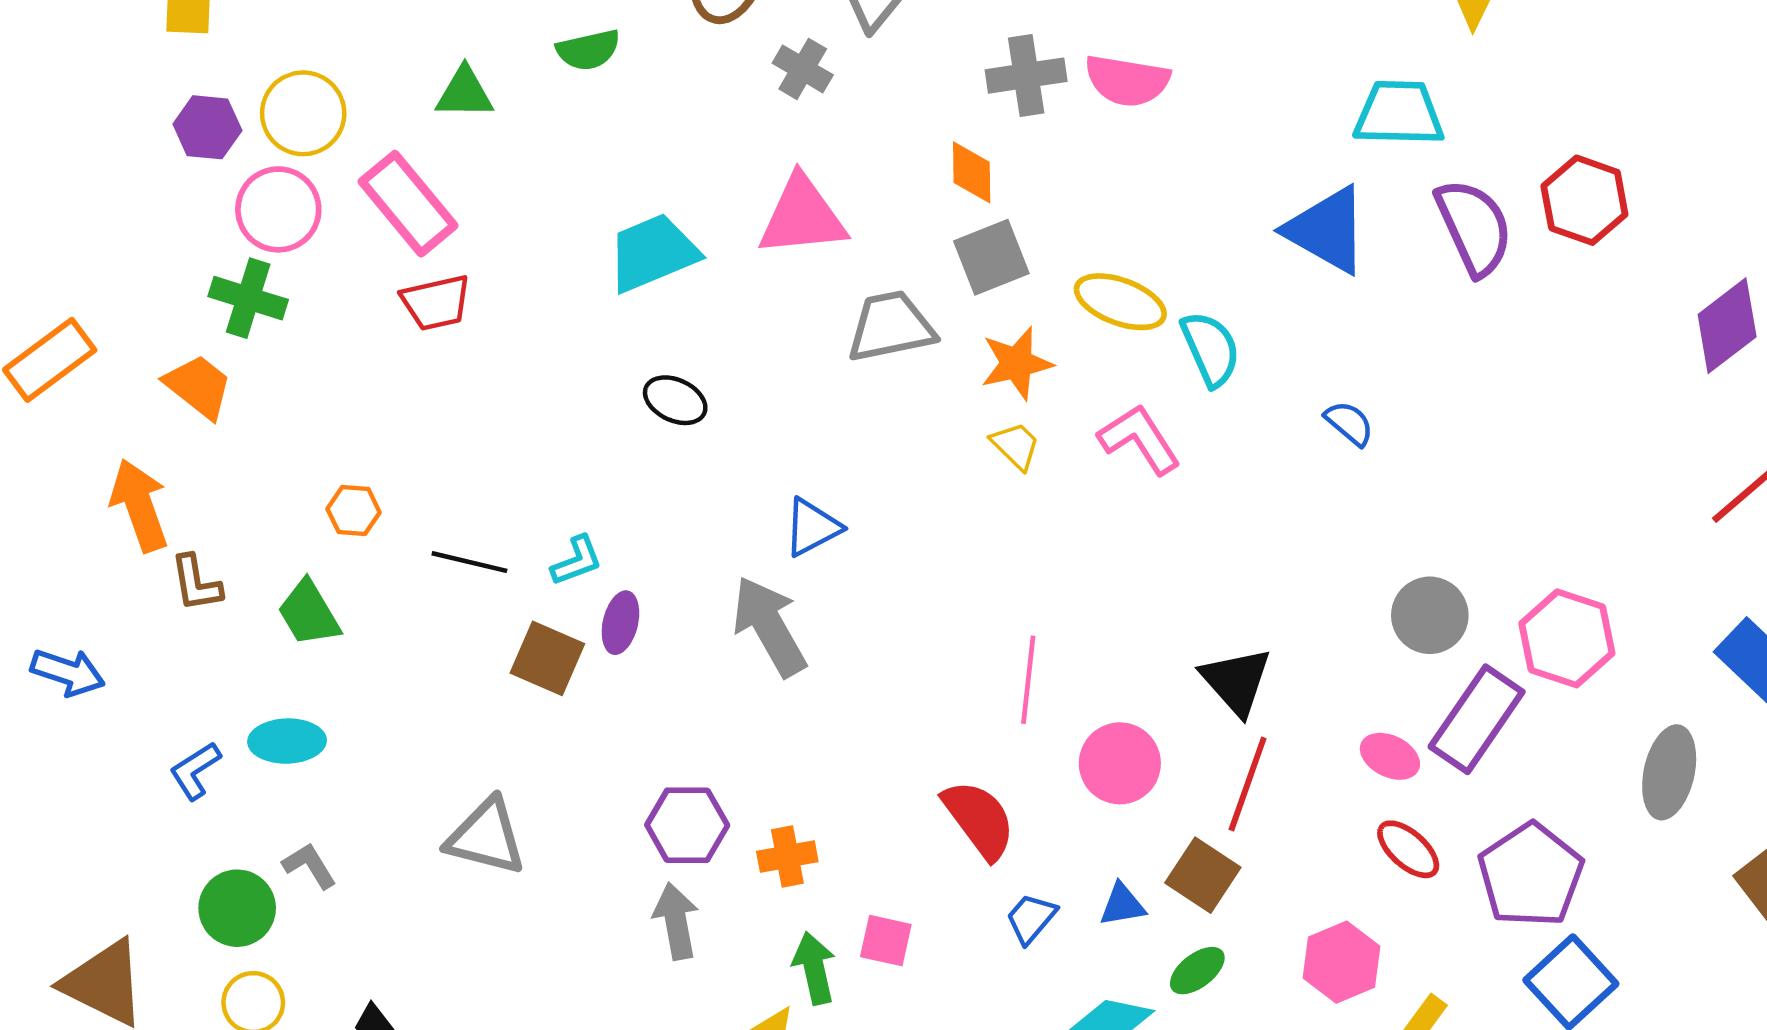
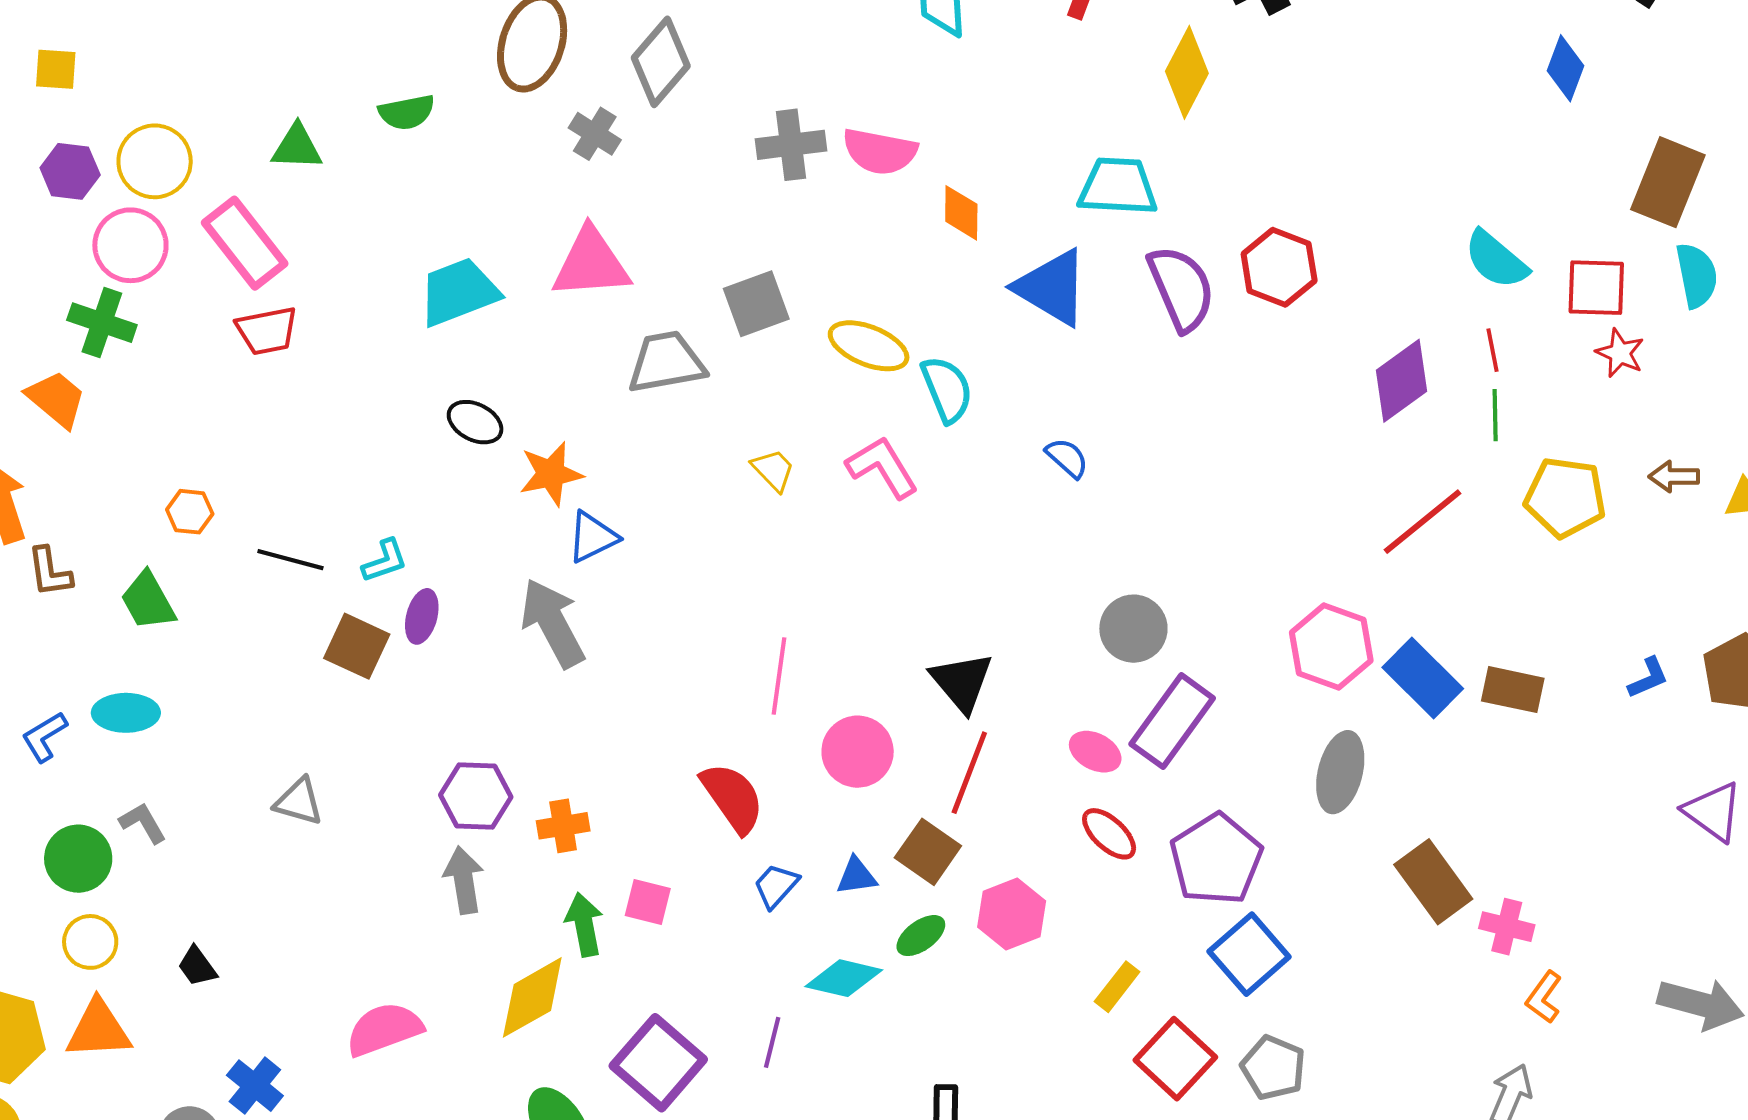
orange diamond: (972, 172) -> (961, 213), moved
orange star: (1017, 363) -> (551, 474), moved
pink hexagon: (1567, 638) -> (1331, 646), moved
gray triangle: (486, 837) -> (299, 802), size x0.7
pink hexagon: (1342, 962) -> (1012, 914), moved

